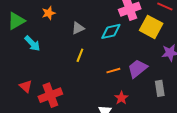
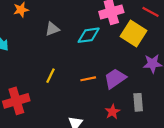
yellow line: (80, 55) -> (50, 76), moved
red star: (121, 98) -> (112, 112), moved

